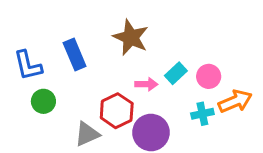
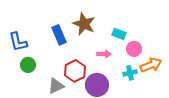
blue rectangle: (75, 55) -> (59, 35), moved
cyan rectangle: (176, 73) -> (119, 34), moved, turned 64
pink arrow: (146, 84) -> (104, 54), moved

